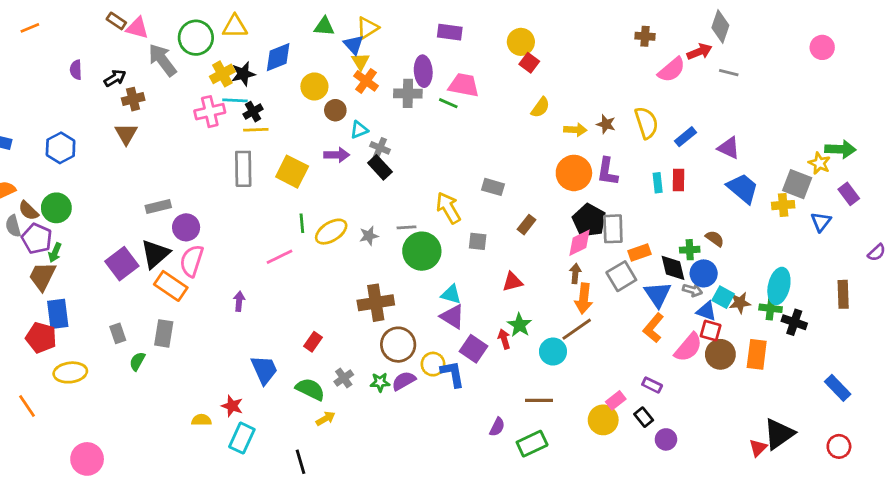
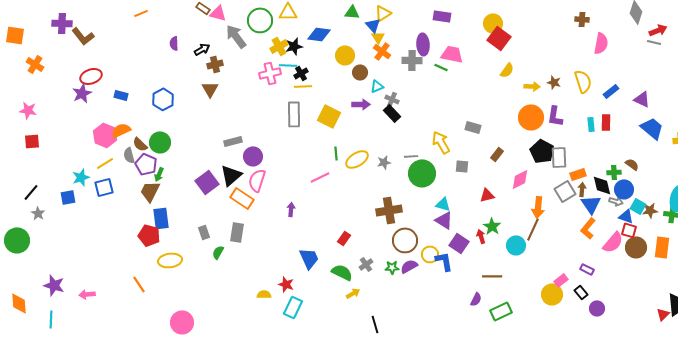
red arrow: (699, 52) -> (658, 30), moved
blue diamond: (278, 57) -> (319, 34), turned 30
red square: (529, 63) -> (499, 38), size x1.6
pink semicircle: (672, 70) -> (601, 43), turned -40
gray line: (729, 73) -> (654, 42), moved
pink diamond: (579, 243) -> (520, 179), moved
brown arrow: (575, 273) -> (582, 189), moved
brown line: (577, 329) -> (533, 229), turned -30
brown line: (539, 400) -> (492, 276), moved
black line: (300, 462) -> (375, 324), moved

